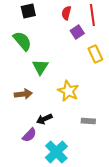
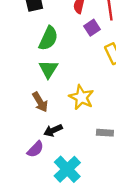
green semicircle: (22, 41) -> (48, 38), moved, turned 65
brown arrow: (23, 94) -> (40, 102), moved, turned 66

